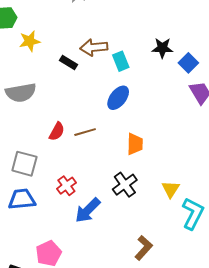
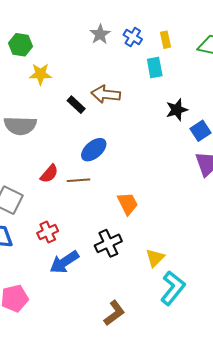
black star: (162, 48) -> (177, 110), turned -30
cyan rectangle: (121, 61) -> (155, 68), moved
blue ellipse: (118, 98) -> (94, 150), moved
orange trapezoid: (135, 144) -> (128, 203), turned -40

